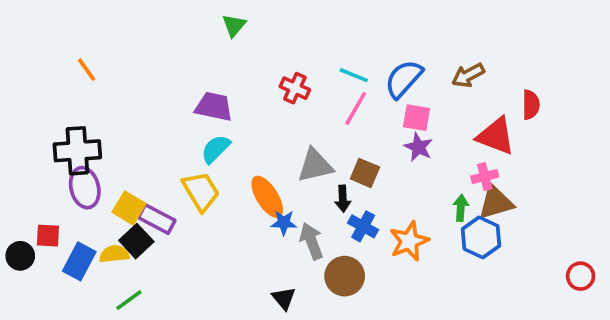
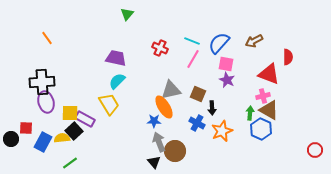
orange ellipse: (267, 197) -> (164, 107), moved
black arrow: (343, 199) -> (212, 108), moved
brown triangle: (496, 202) -> (269, 110), turned 45
yellow square: (129, 208) -> (70, 113), turned -30
gray arrow: (311, 241) -> (159, 142), moved
brown circle: (345, 276) -> (175, 151), moved

